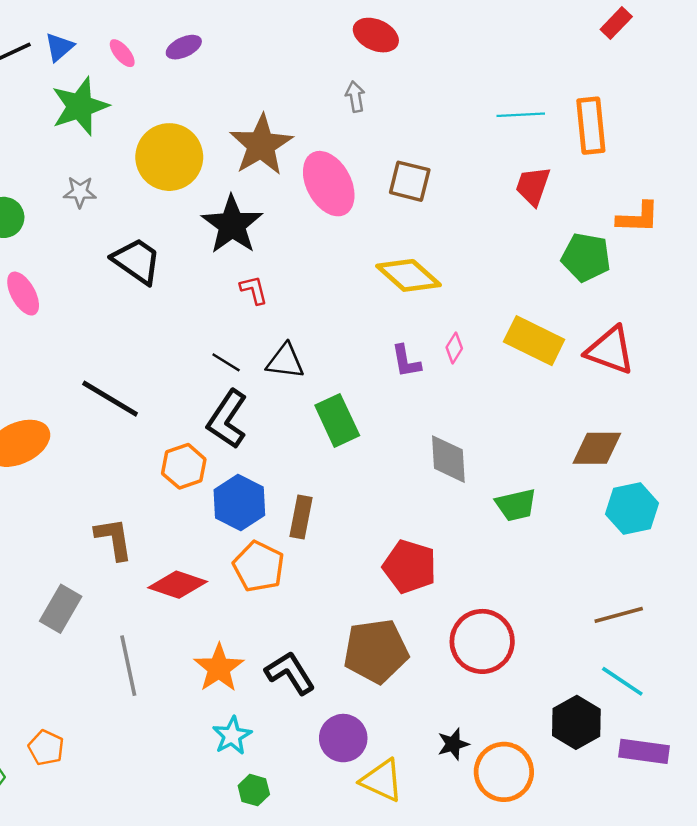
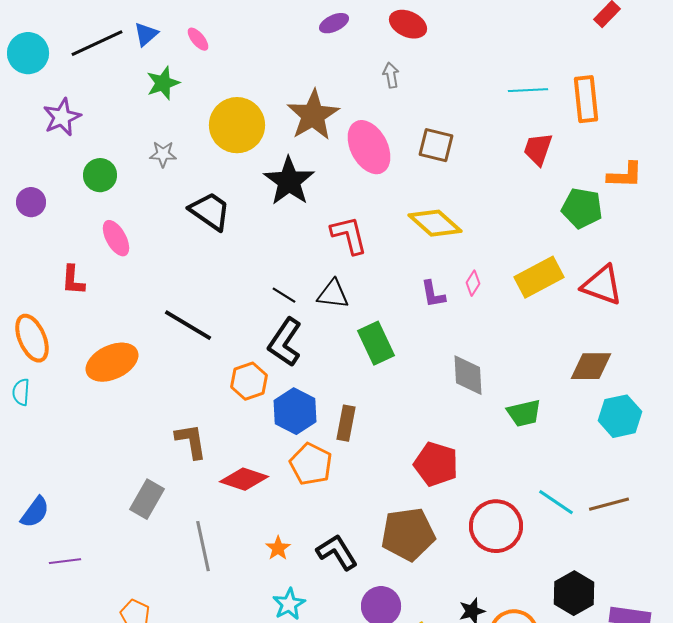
purple ellipse: (184, 47) -> (334, 23), moved
green star: (80, 106) -> (163, 83), size x0.7
red L-shape: (254, 290) -> (349, 235), moved, size x1.6
yellow rectangle: (534, 341) -> (539, 277), turned -54
orange star: (219, 668) -> (278, 548), size x0.6
cyan line: (622, 681) -> (556, 502), moved

